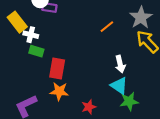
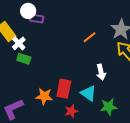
white cross: (31, 35) -> (19, 43), turned 32
red rectangle: (57, 68) -> (64, 89), moved
cyan triangle: (119, 86) -> (89, 93), moved

